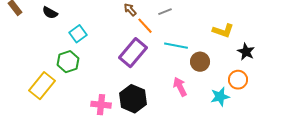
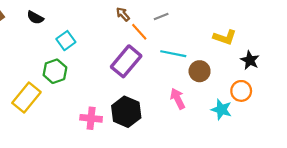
cyan star: (220, 97) -> (221, 110), turned 30

